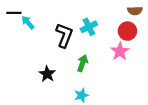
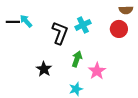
black line: (14, 13) -> (13, 22), moved
pink star: (120, 51) -> (97, 71), moved

